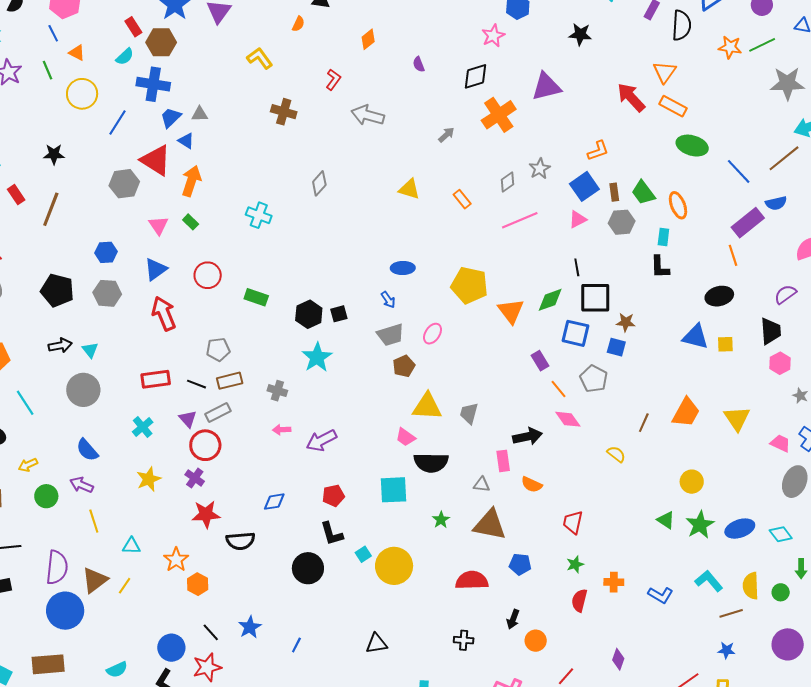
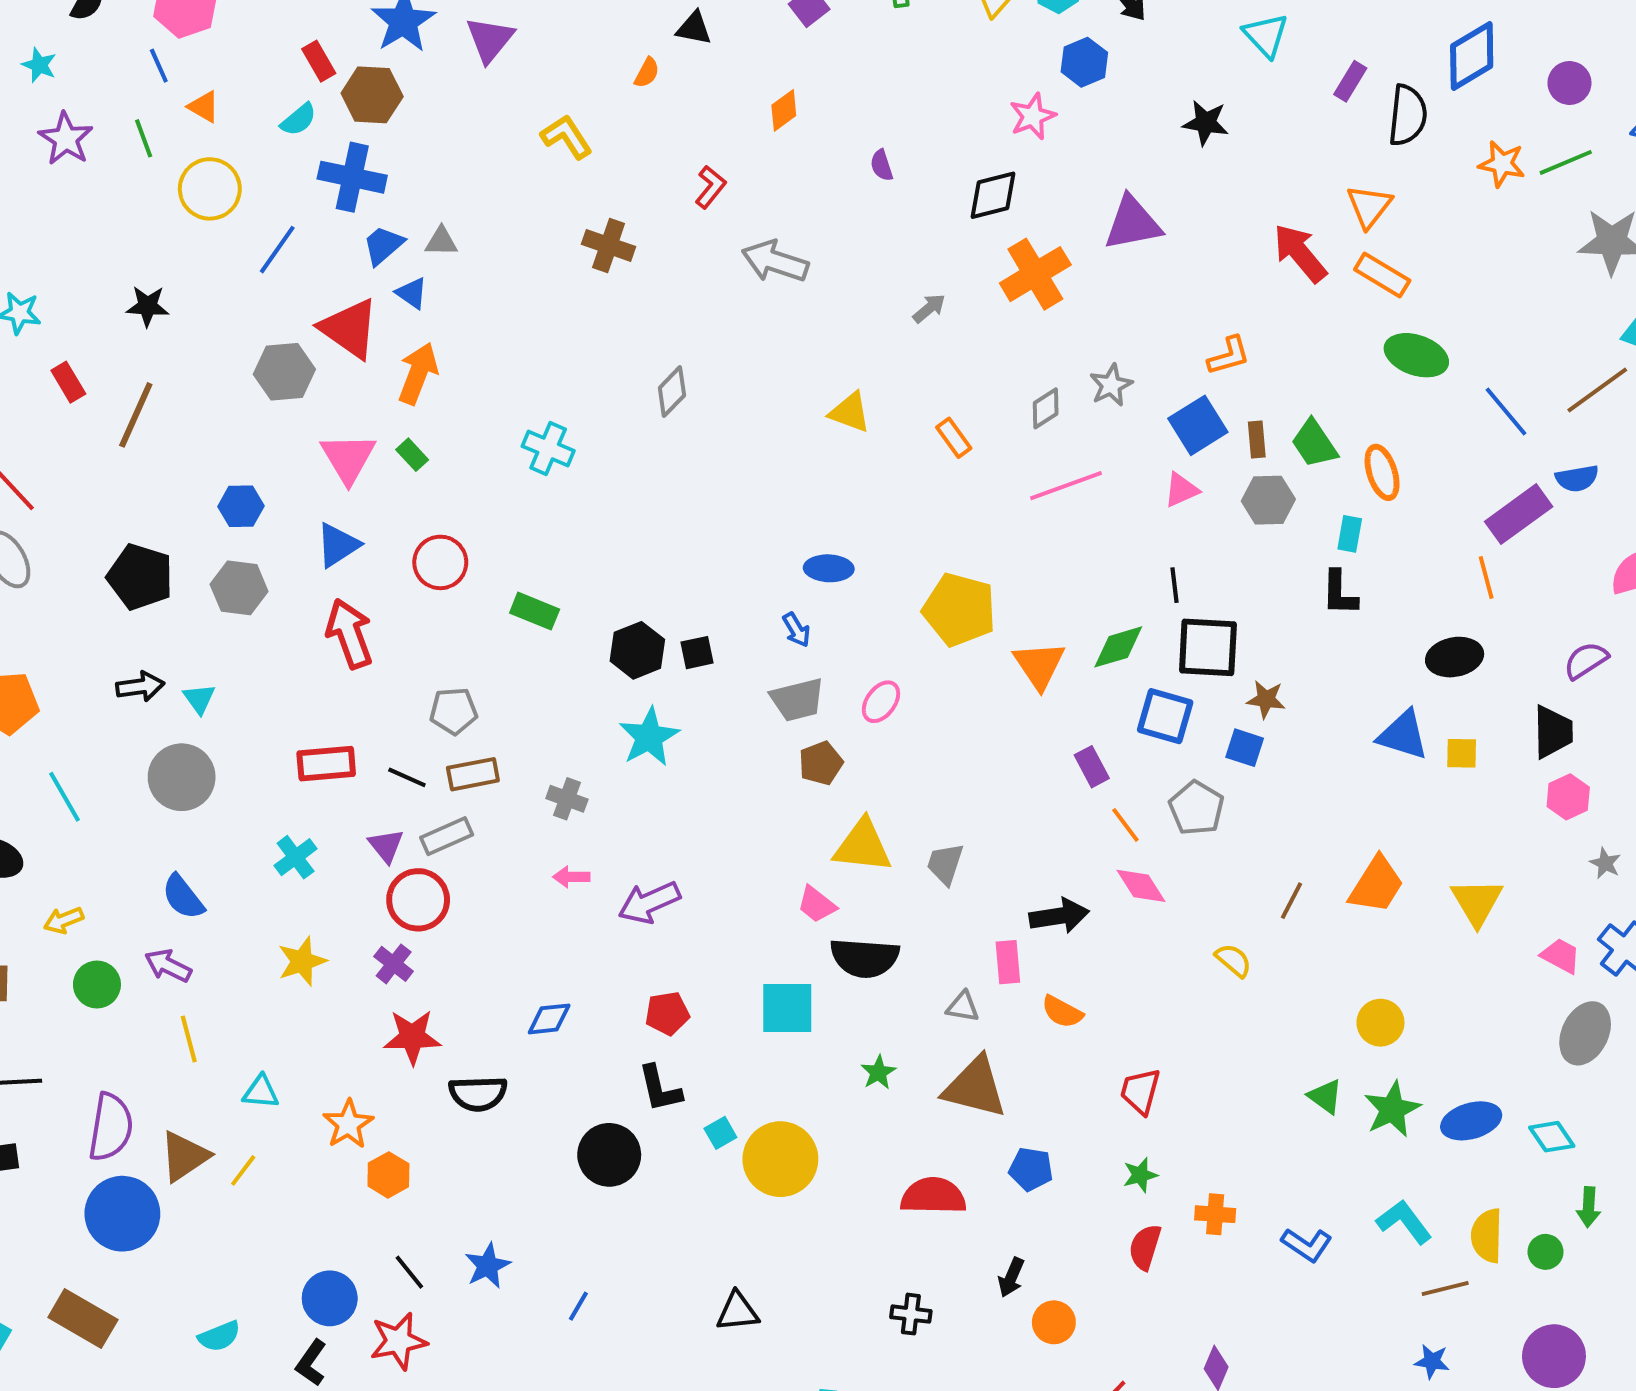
pink triangle: (159, 225) -> (348, 458), size x1.4
brown rectangle: (48, 664) -> (83, 1319), turned 32

